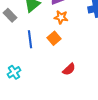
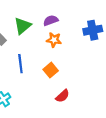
orange square: (54, 38) -> (51, 70), moved

